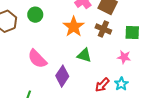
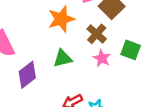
green triangle: (84, 55) -> (63, 58), turned -49
pink star: (124, 57) -> (102, 58), moved

